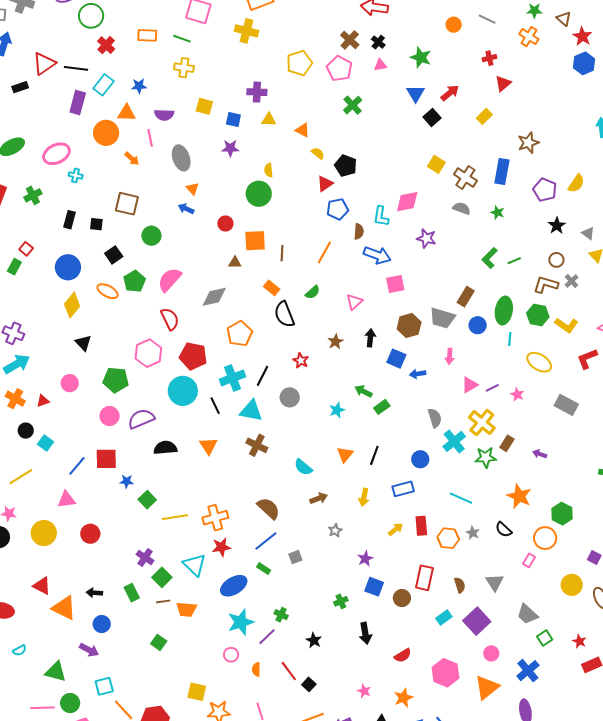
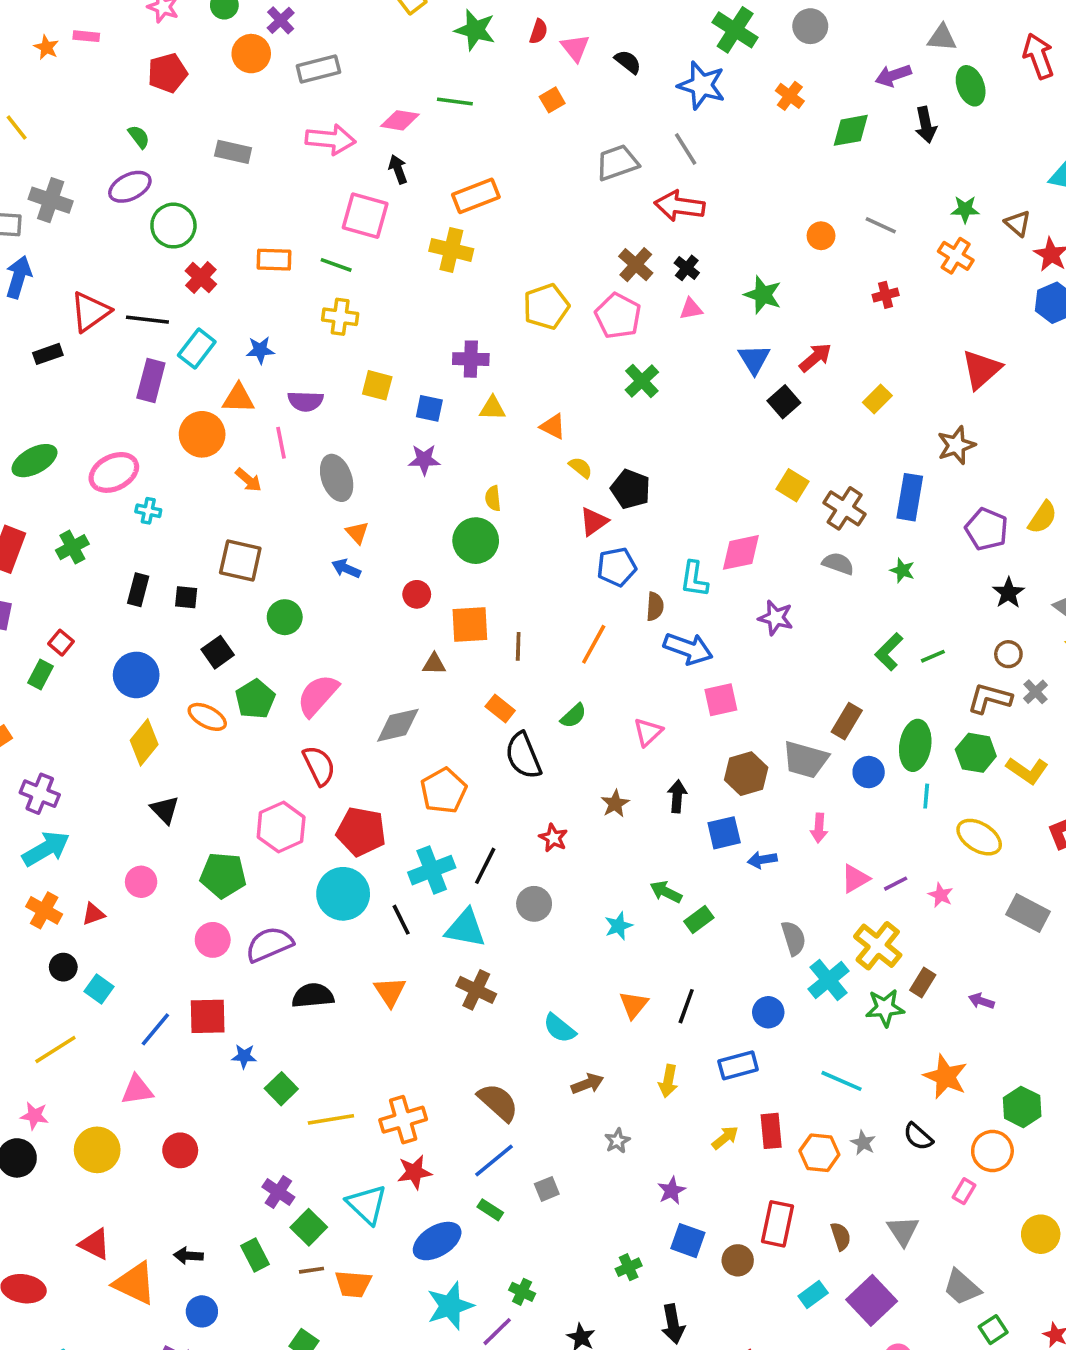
red triangle: (503, 84) -> (981, 369), moved, size x1.4
blue square: (396, 359) -> (724, 833), turned -36

